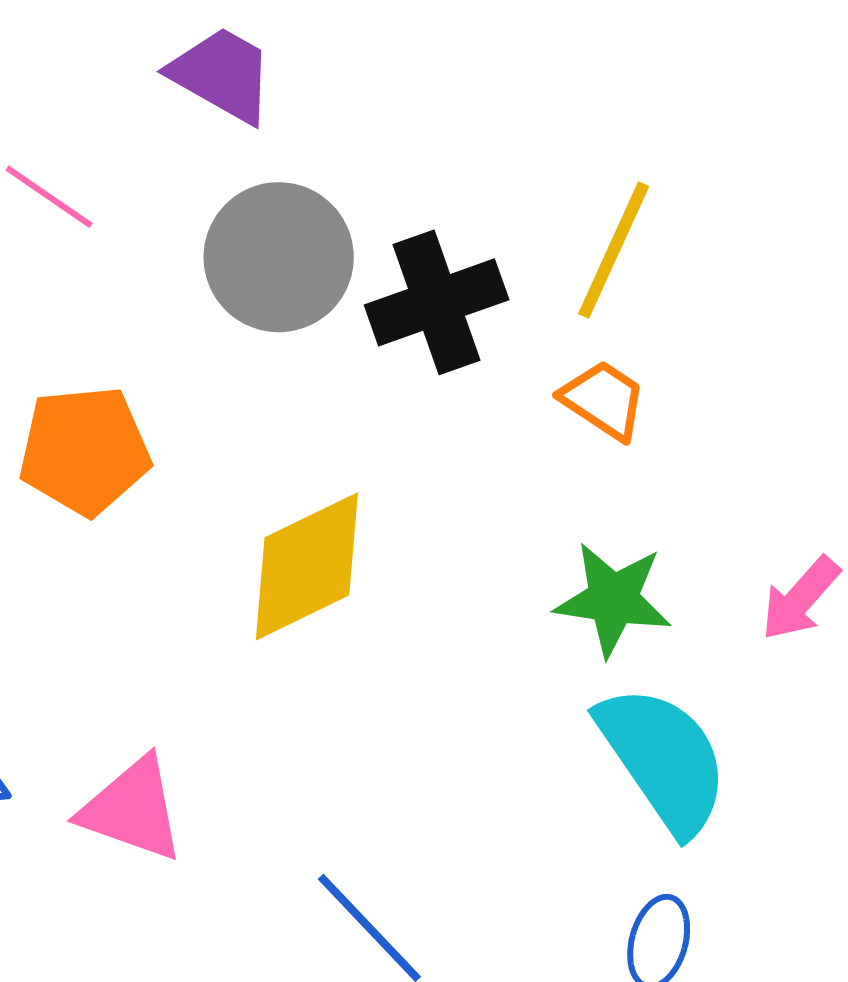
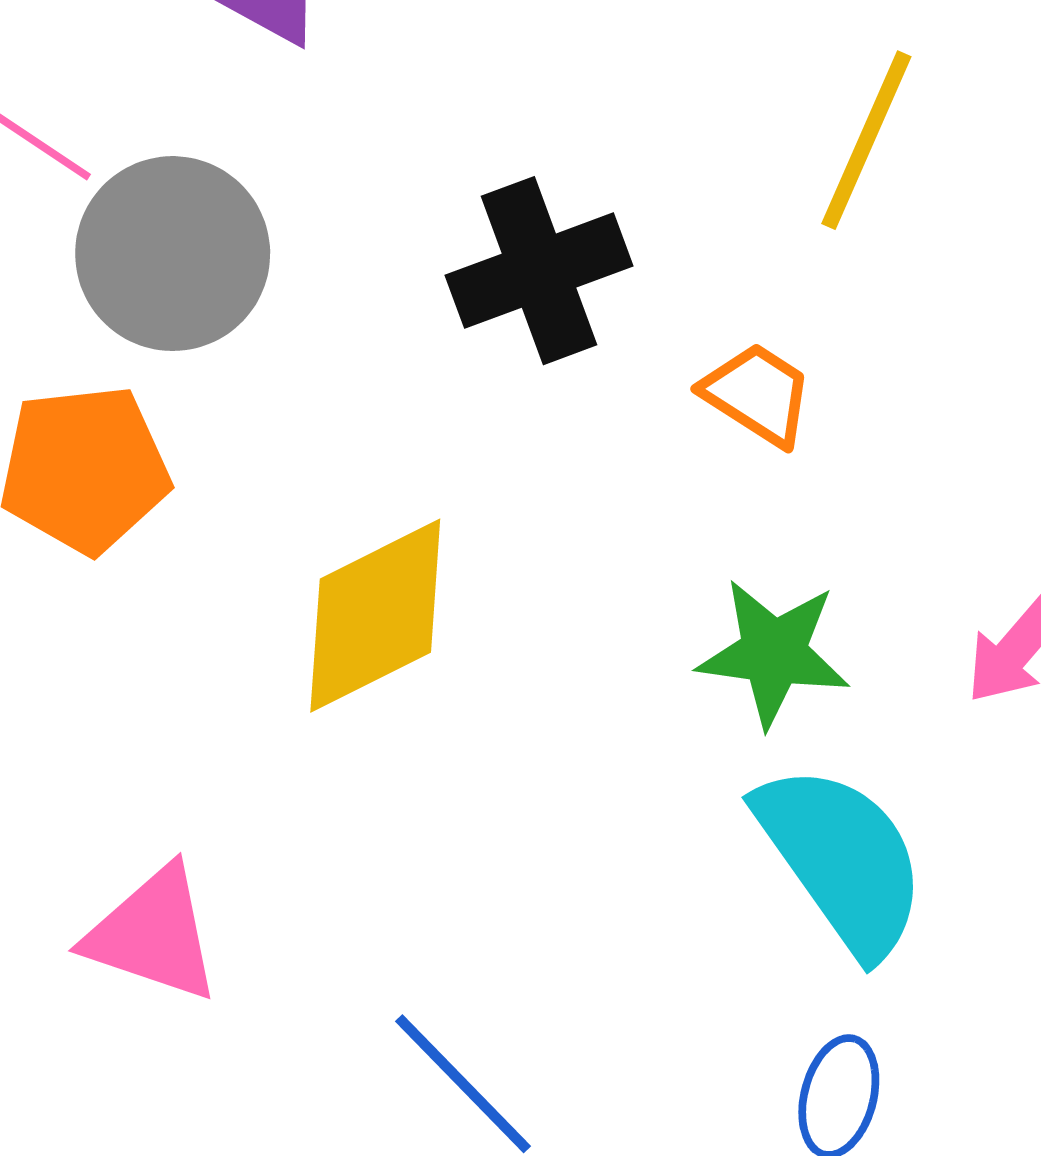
yellow line: (614, 250) -> (866, 140), moved
gray circle: (279, 257) -> (173, 254), moved

